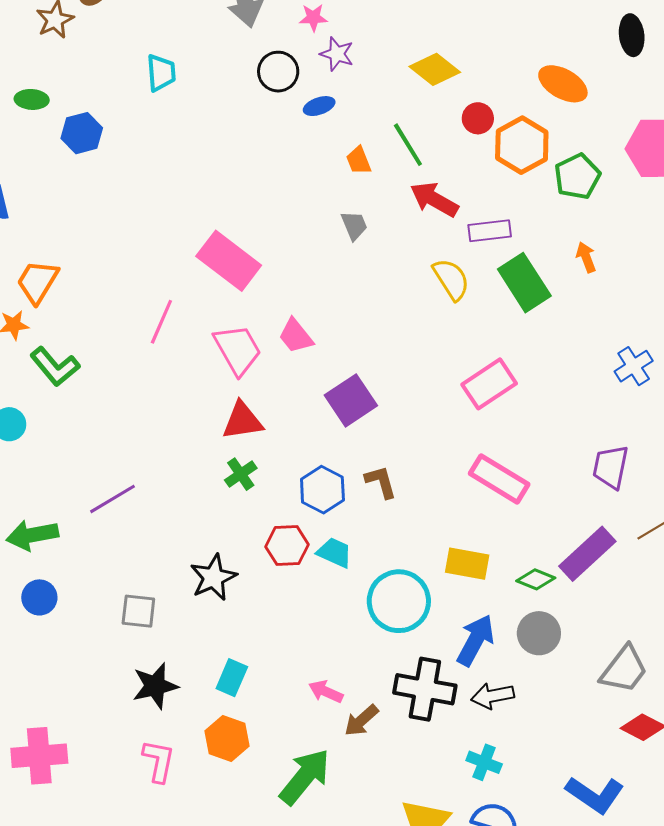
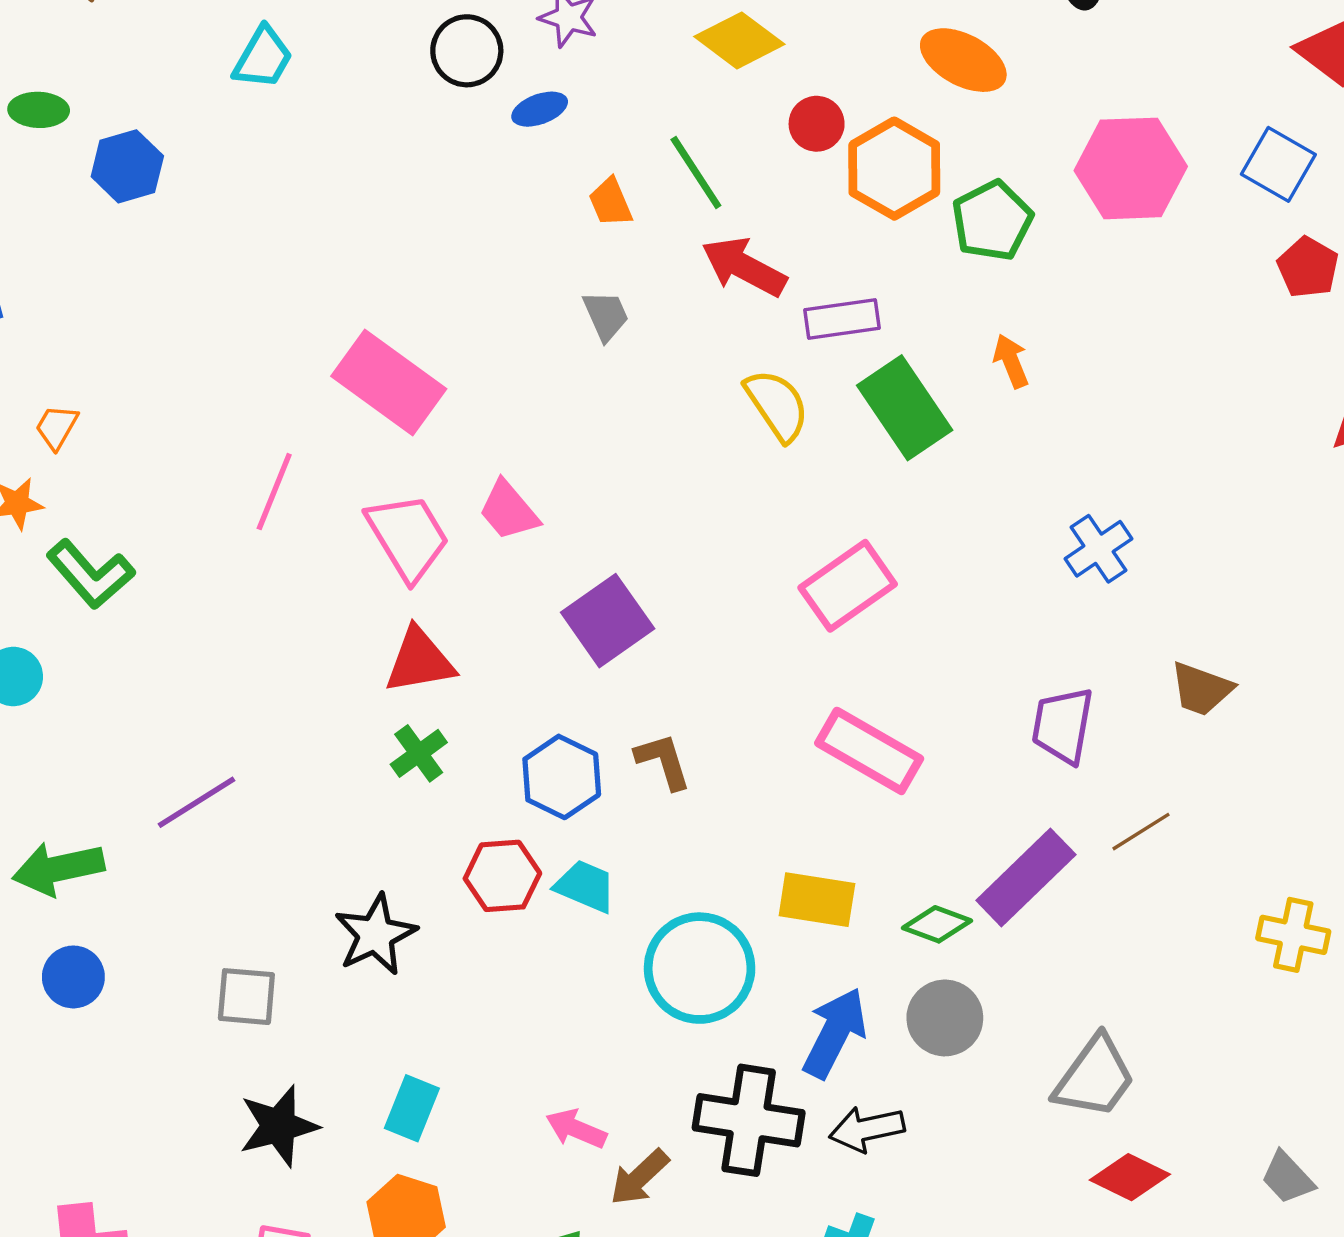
cyan trapezoid: (161, 73) -> (263, 58), turned 36
orange trapezoid: (38, 282) -> (57, 427), size x0.6

